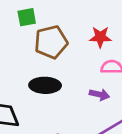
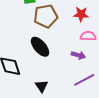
black ellipse: (45, 85) -> (40, 47), turned 45

